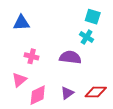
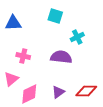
cyan square: (93, 17) -> (55, 16), moved
cyan cross: (87, 37) -> (77, 37), turned 32

